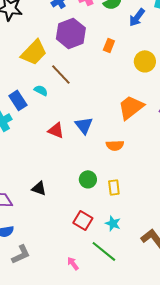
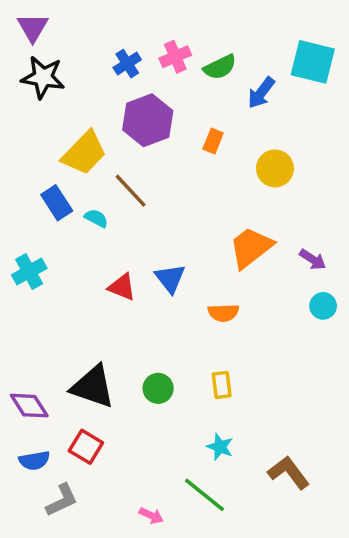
blue rectangle: (18, 100) -> (57, 203), moved
green circle: (88, 179) -> (158, 388), moved
black triangle: (39, 188) -> (93, 387), size x1.8
red square: (83, 220) -> (86, 447), moved
pink arrow: (73, 263) -> (151, 516), turned 152

